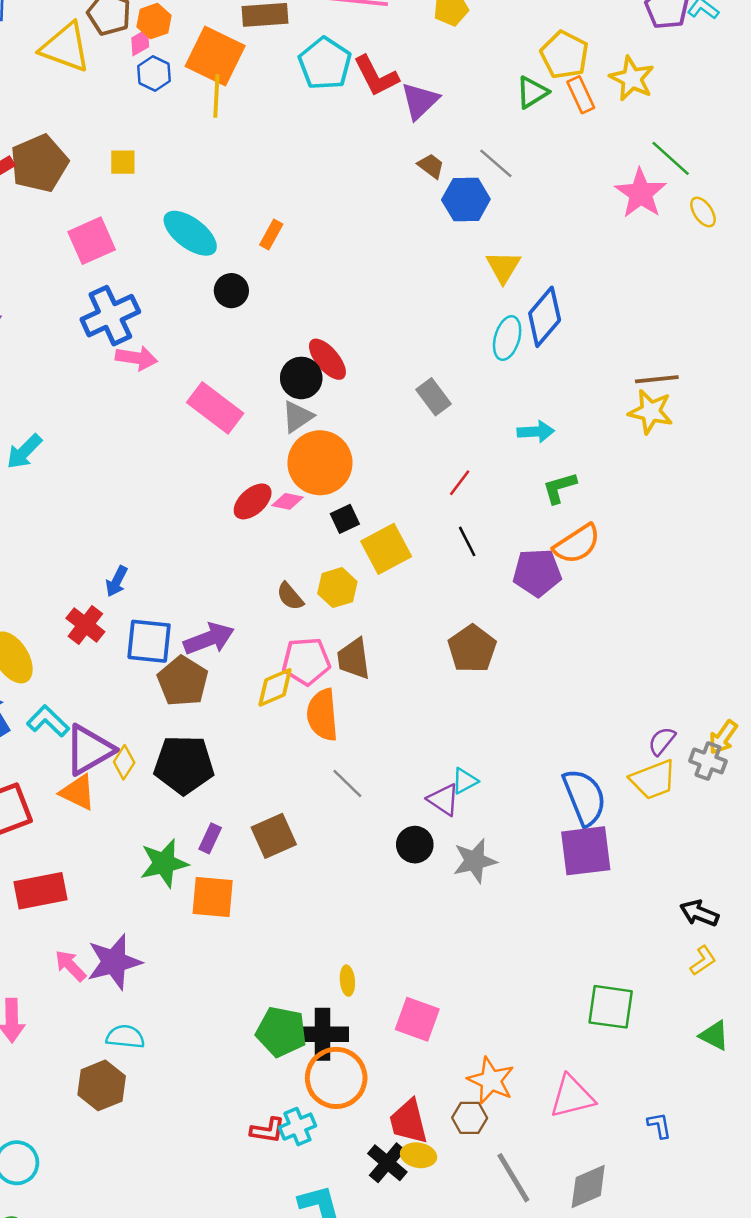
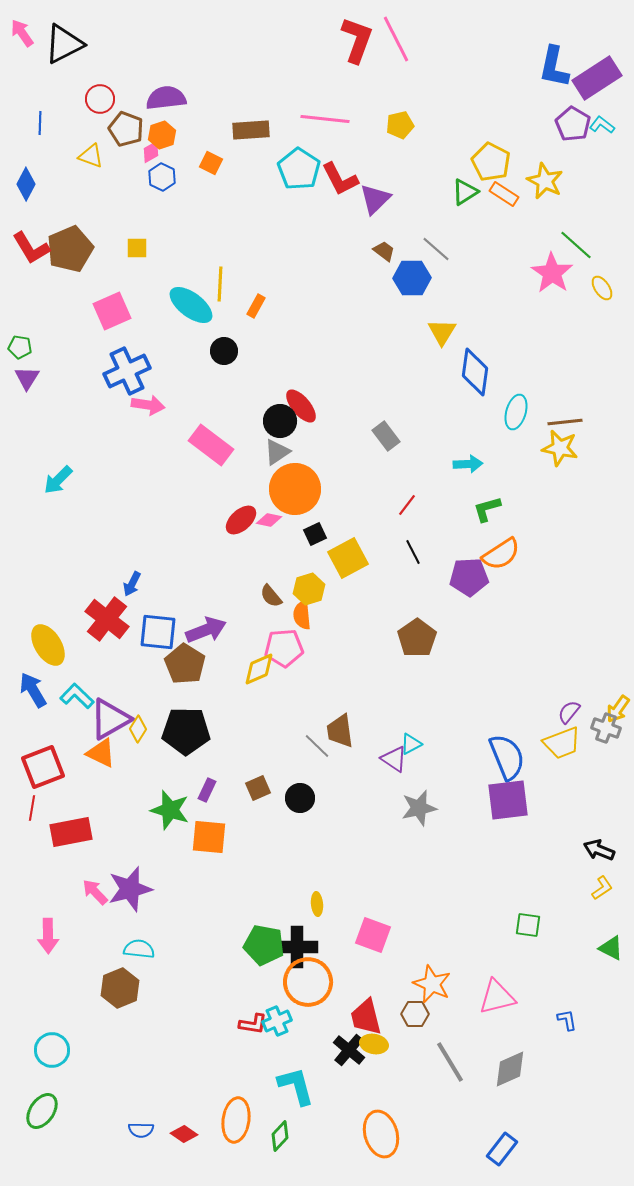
yellow triangle: (65, 47) -> (91, 156), size x0.6
orange square: (215, 56) -> (211, 163), size x0.5
orange rectangle: (581, 95) -> (504, 194), turned -32
yellow line: (216, 96) -> (220, 284), moved
blue diamond: (545, 317) -> (475, 372), turned -33
cyan ellipse: (507, 338) -> (516, 412), moved
red cross: (85, 625) -> (107, 619), size x1.4
brown trapezoid: (354, 659) -> (340, 731), moved
orange semicircle: (322, 715) -> (302, 615), moved, size x0.7
brown square: (274, 836) -> (258, 788), size x0.7
black circle: (415, 845) -> (300, 798), moved
green star: (164, 863) -> (170, 810), turned 30
green square: (611, 1007) -> (528, 925), size x0.7

